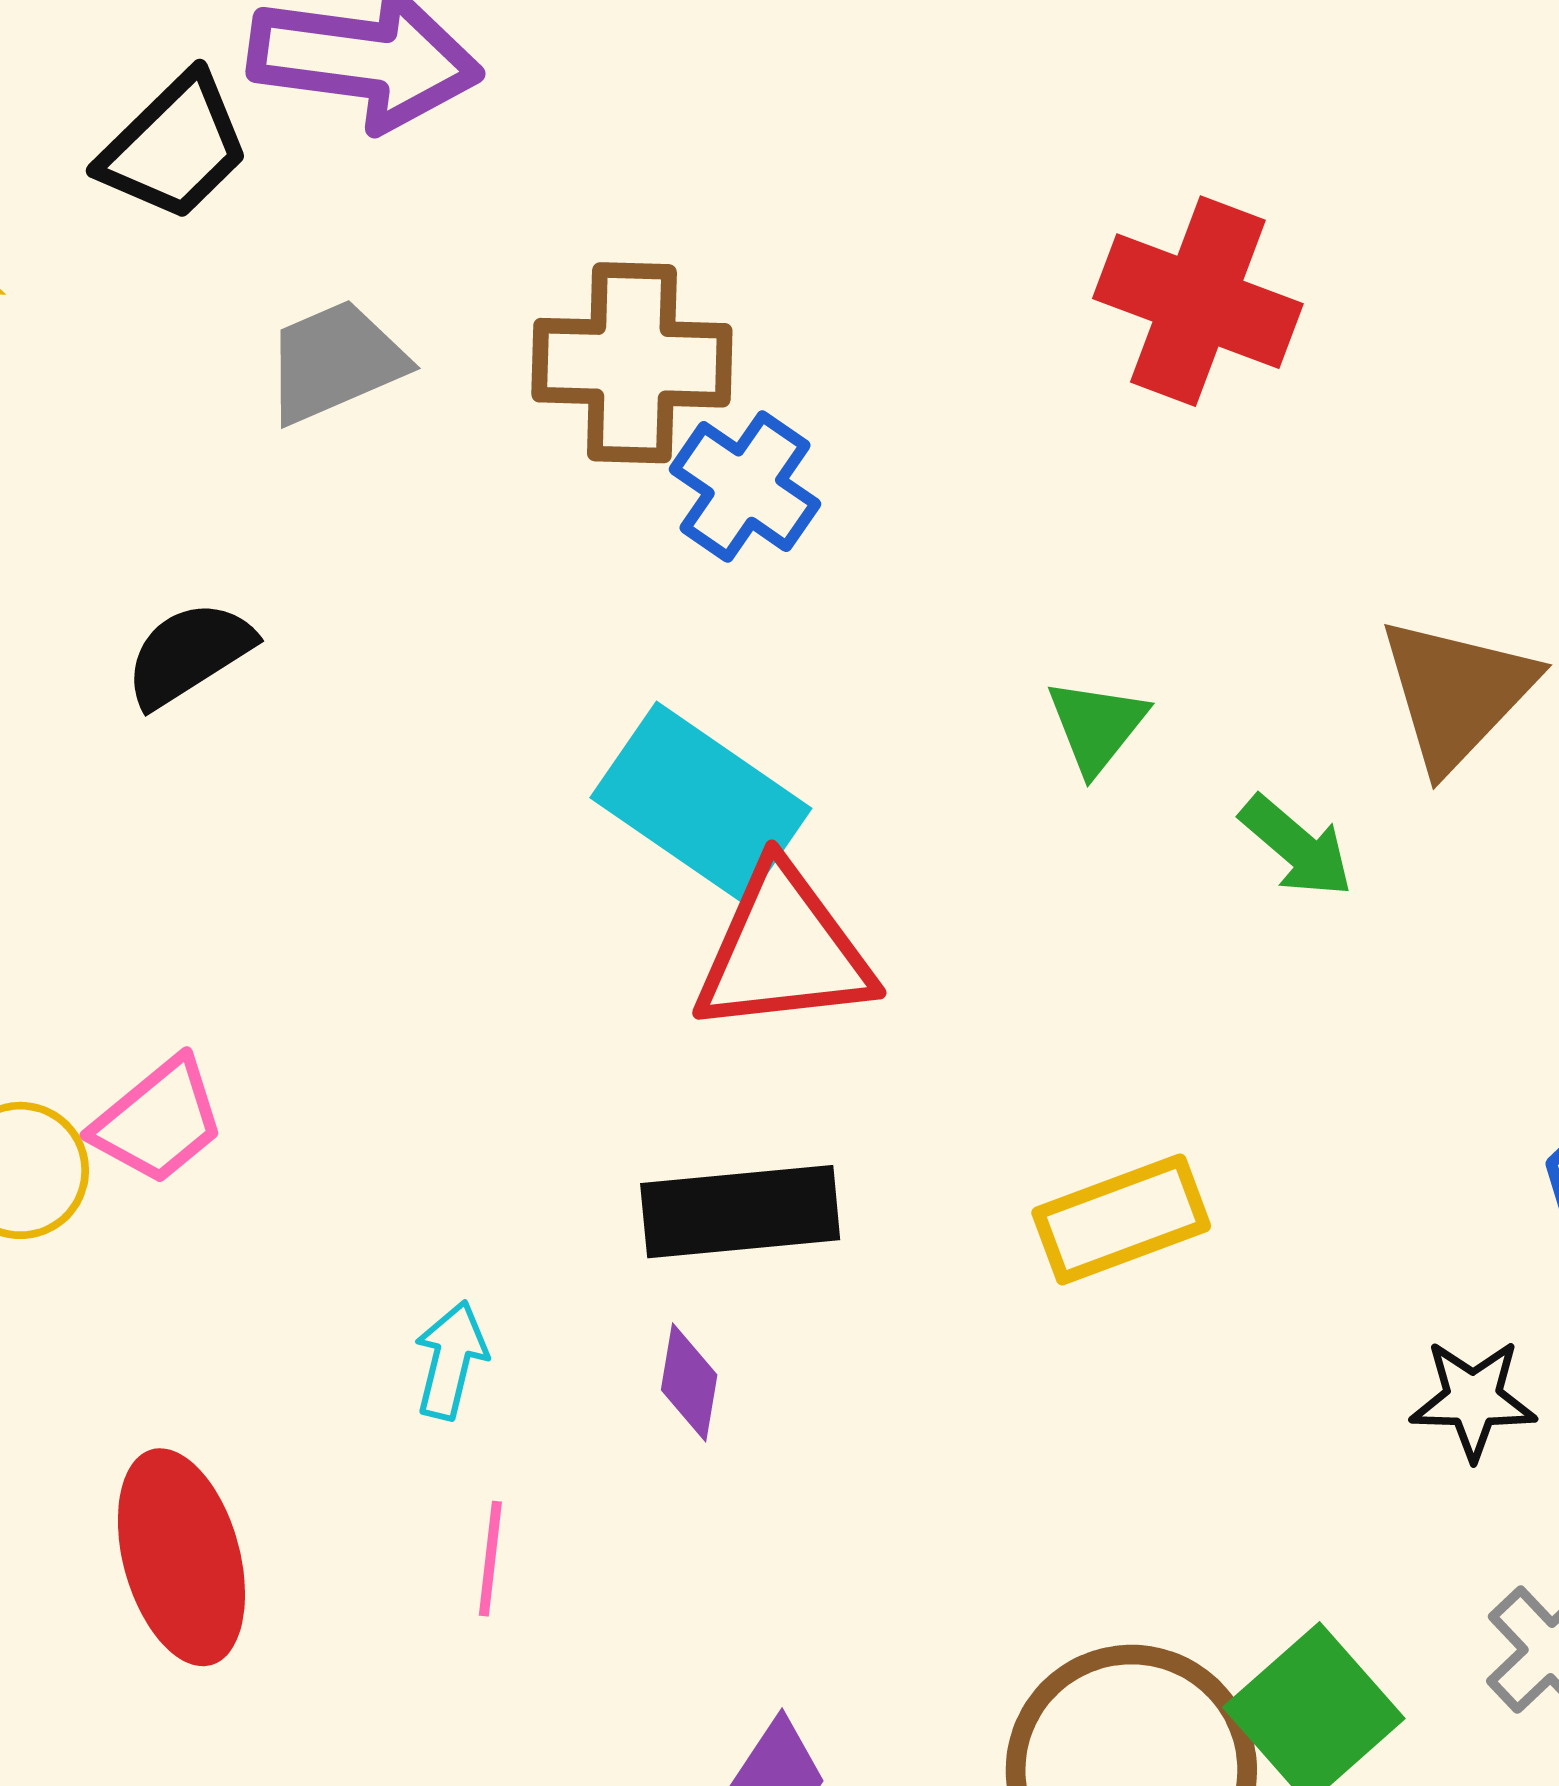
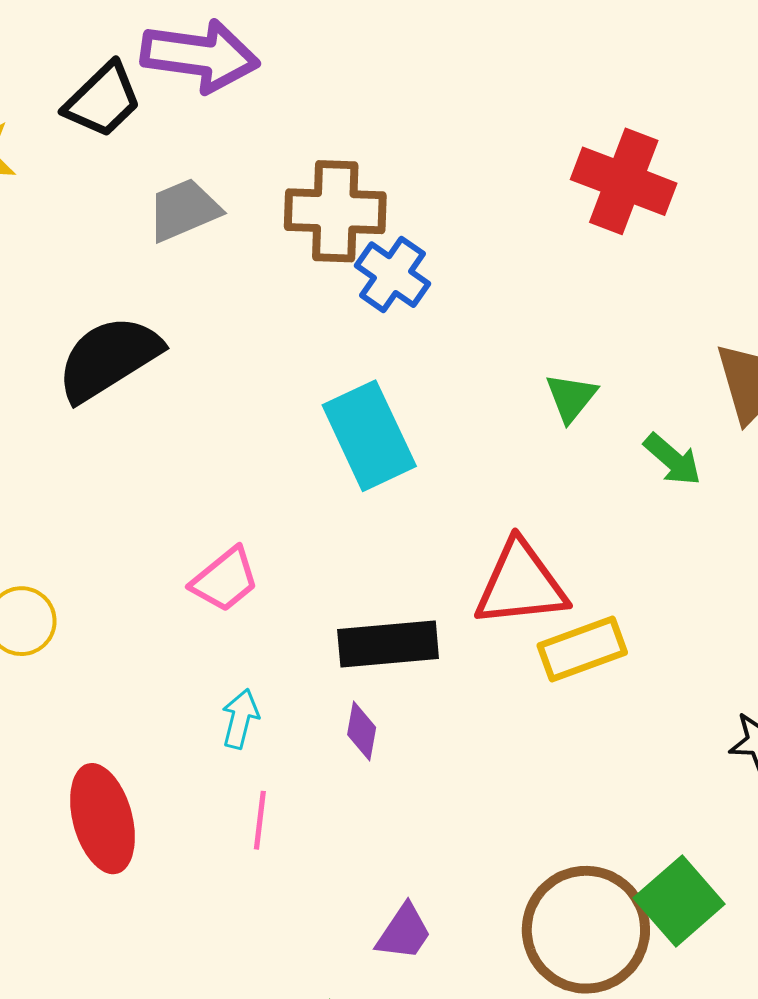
black semicircle: (189, 654) -> (109, 358), size x1.6
cyan rectangle: (701, 803) -> (369, 436), turned 30
red triangle: (783, 951) -> (521, 584), moved
pink trapezoid: (158, 1121) -> (225, 580), moved

